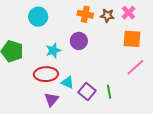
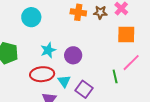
purple circle: (79, 41) -> (73, 55), moved
cyan triangle: (68, 82) -> (64, 81), turned 32
green line: (109, 92) -> (115, 76), moved

